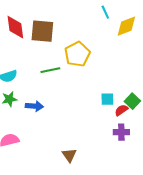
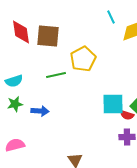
cyan square: (107, 99) -> (113, 104), size x1.6
red semicircle: (121, 110) -> (127, 115), turned -128

